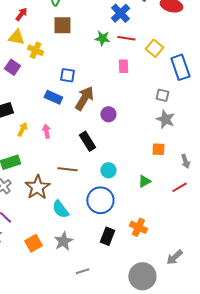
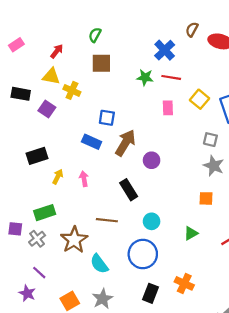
yellow square: (154, 48) -> (200, 99), moved

